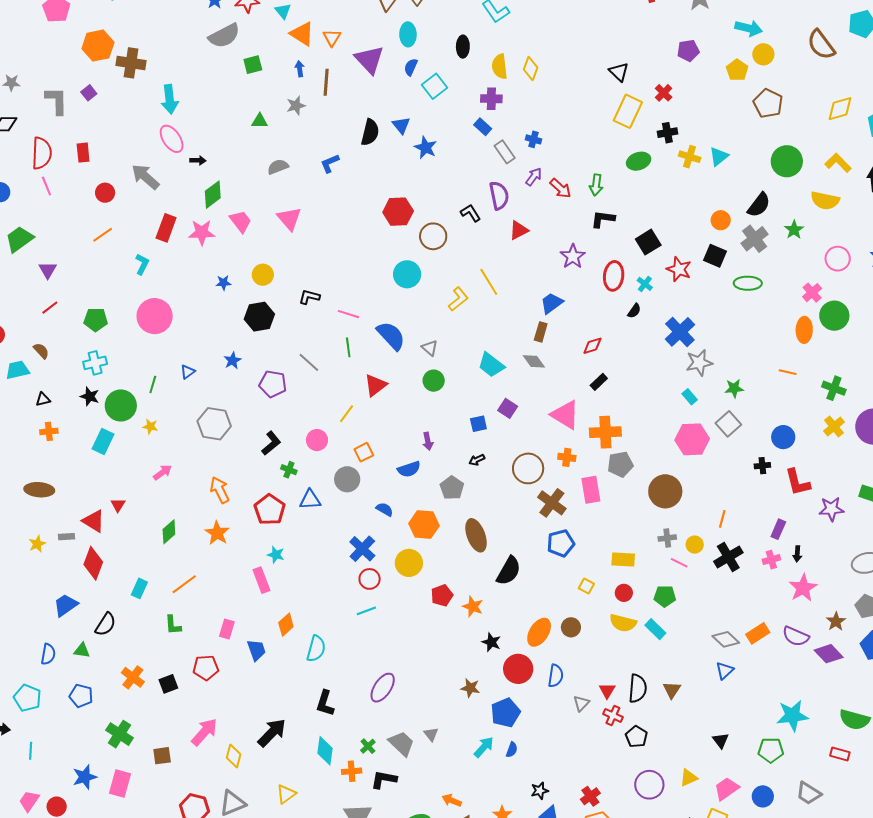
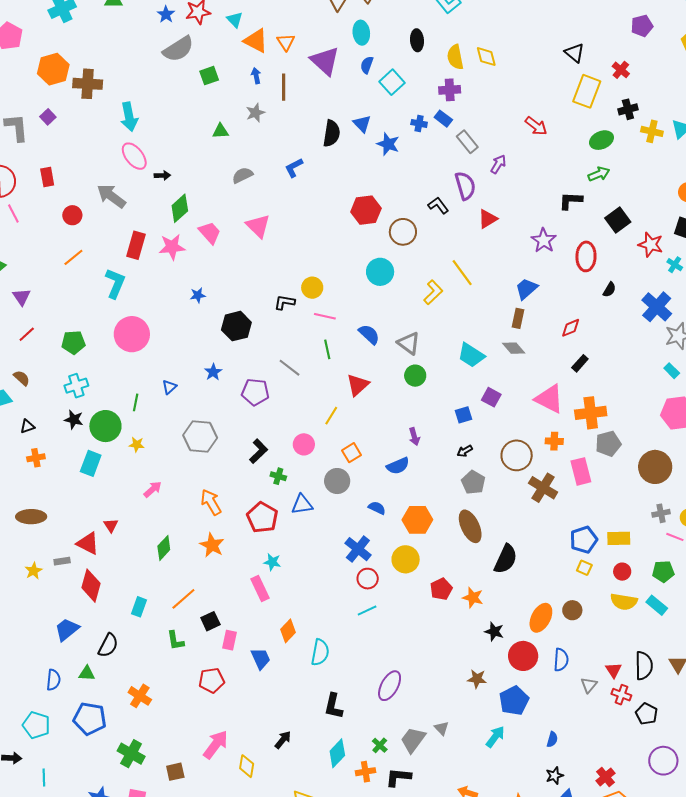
yellow diamond: (531, 68) -> (486, 57), turned -30
blue cross: (533, 139) -> (419, 123), moved
green arrow: (596, 185) -> (599, 174), moved, turned -115
red arrow: (560, 188) -> (536, 126), moved
cyan L-shape: (142, 264) -> (115, 283), size x1.4
yellow circle: (263, 275) -> (312, 288), moved
cyan cross: (645, 284) -> (675, 265), moved
blue semicircle: (391, 336) -> (369, 334), size x0.7
gray triangle: (430, 348) -> (409, 343), size x1.4
gray pentagon: (452, 488) -> (473, 482), moved
blue pentagon: (561, 543) -> (584, 540), moved
black square: (168, 684) -> (210, 621), moved
blue pentagon: (81, 696) -> (90, 719), size x1.4
black arrow: (272, 733) -> (283, 740), size x0.6
gray trapezoid: (402, 743) -> (413, 740), turned -92
blue semicircle: (512, 750) -> (552, 739), moved
cyan diamond: (325, 751) -> (337, 753), turned 40

